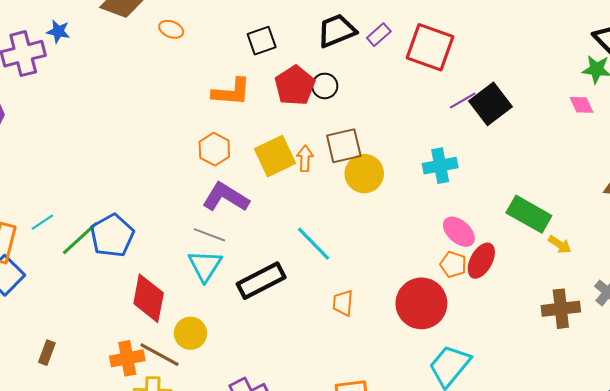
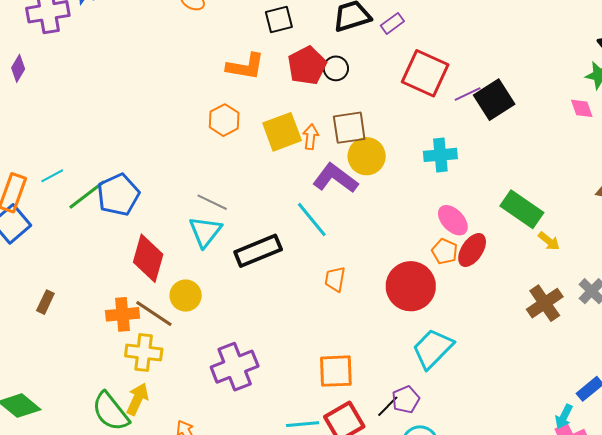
red square: (430, 47) -> (425, 73), moved
purple L-shape: (226, 197) -> (335, 178), moved
brown cross: (561, 309) -> (545, 303), turned -33

